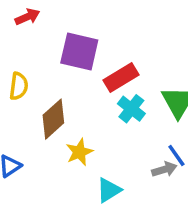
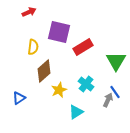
yellow semicircle: (19, 86) -> (33, 47), moved
cyan cross: (131, 109) -> (86, 84), moved
gray arrow: (164, 169) -> (108, 100), turned -48

